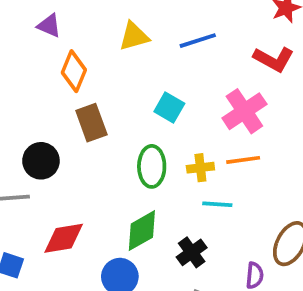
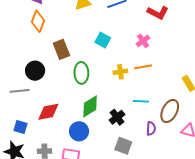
orange diamond: (74, 71) -> (38, 21), moved
pink cross: (244, 111) -> (143, 41), size x0.6
green ellipse: (152, 166) -> (81, 73), moved
cyan line: (217, 204) -> (141, 101), moved

